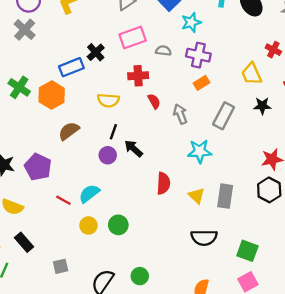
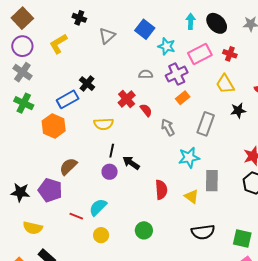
cyan star: (191, 22) -> (167, 46), turned -30
pink rectangle: (133, 37) -> (200, 54), moved
red cross: (273, 50) -> (230, 54), moved
purple cross: (198, 55) -> (177, 74), turned -30
red cross: (138, 76) -> (127, 99), turned -30
green cross: (19, 87) -> (24, 103), moved
red semicircle: (154, 101) -> (146, 110), moved
brown semicircle: (69, 131) -> (68, 166), moved
gray rectangle: (225, 196) -> (212, 181), moved
green circle: (118, 225) -> (144, 230), moved

